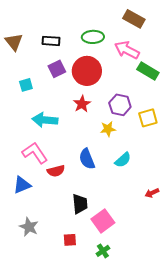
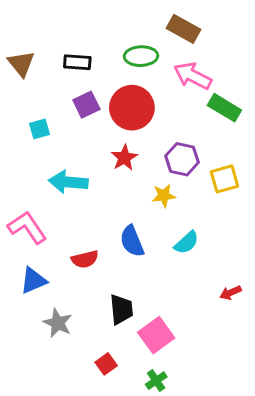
brown rectangle: (134, 19) -> (183, 29), moved
pink L-shape: (35, 153) -> (27, 227), moved
gray star: (29, 227) -> (58, 323), moved
red square: (70, 240) -> (106, 364), turned -32

